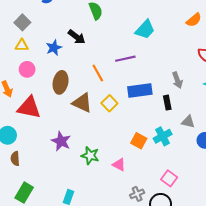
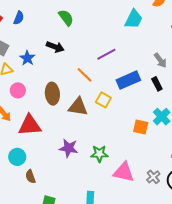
cyan trapezoid: (145, 30) -> (134, 19), moved
blue star: (54, 48) -> (27, 58), moved
pink triangle: (119, 165) -> (124, 172), moved, size x1.6

